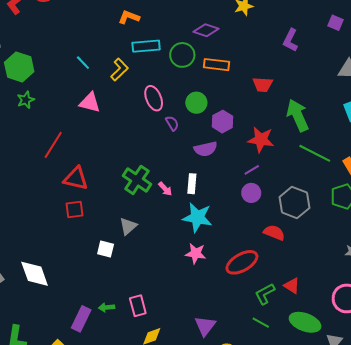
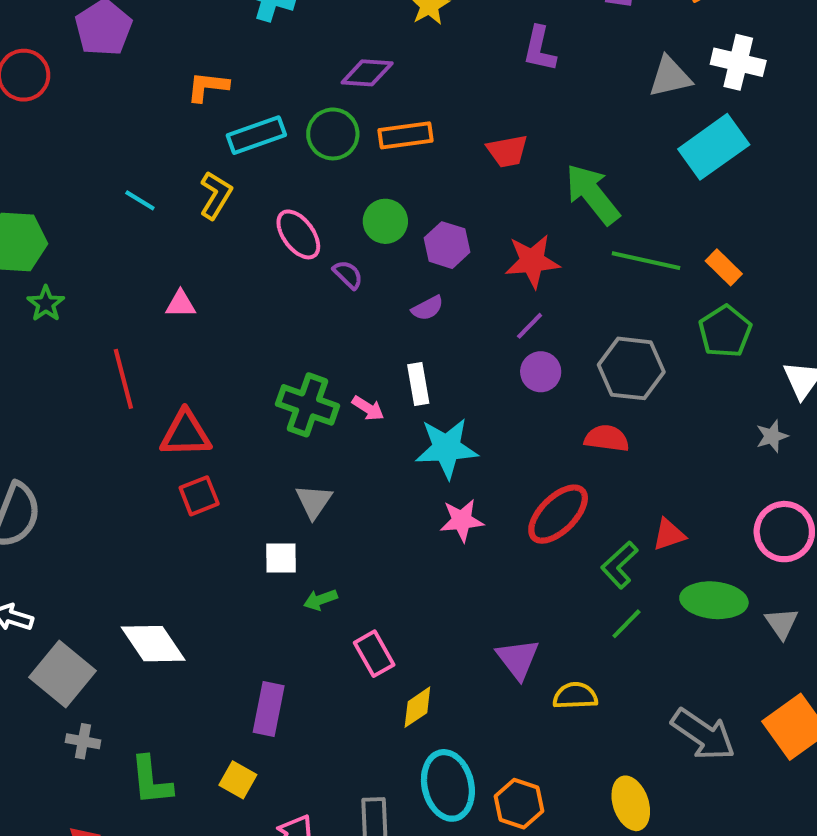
pink triangle: (90, 103) -> (180, 304), moved, size x0.7
red line: (53, 145) -> (123, 379), turned -32
purple semicircle: (206, 149) -> (427, 308), size x0.7
red triangle: (292, 286) -> (669, 535), turned -36
green arrow: (106, 307) -> (320, 600), moved
green line: (261, 323) -> (626, 624), turned -60

